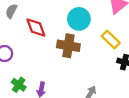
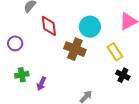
green cross: (19, 85) -> (22, 75), turned 32

